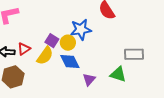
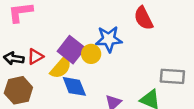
purple square: (52, 41) -> (71, 50), size x1.5
blue diamond: (70, 62) -> (74, 86), moved

